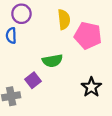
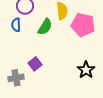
green semicircle: (52, 61) -> (45, 27), moved, turned -48

